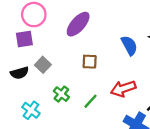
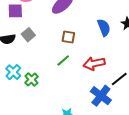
green cross: (61, 94) -> (31, 80), moved
green line: (91, 101) -> (63, 61), moved

